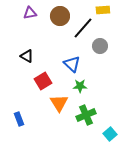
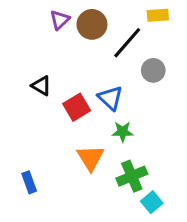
purple triangle: (30, 13) -> (60, 20), moved, turned -32
red square: (43, 81) -> (77, 107), moved
cyan square: (110, 134) -> (152, 202), moved

